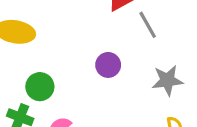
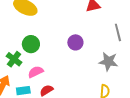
gray line: (148, 25) -> (118, 32), moved

